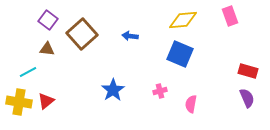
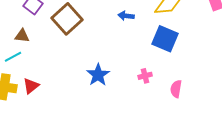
blue arrow: (130, 36) -> (126, 16), moved
brown triangle: (47, 49) -> (22, 36), moved

